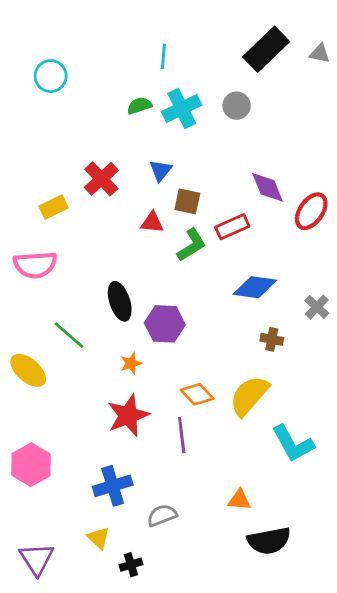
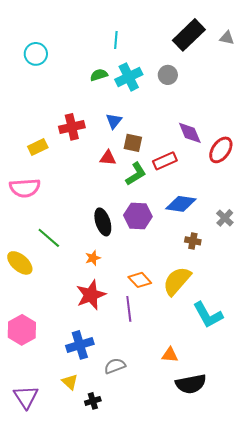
red cross: (101, 179) -> (72, 127), turned 30
black ellipse: (120, 301) -> (103, 222), moved
purple hexagon: (165, 324) -> (138, 216), moved

